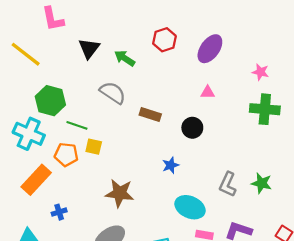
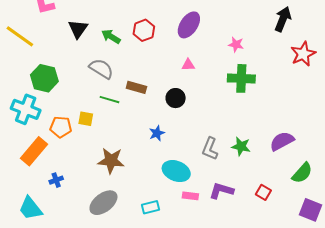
red hexagon: (164, 40) -> (144, 30), moved
green line: (77, 125) -> (110, 100), moved

